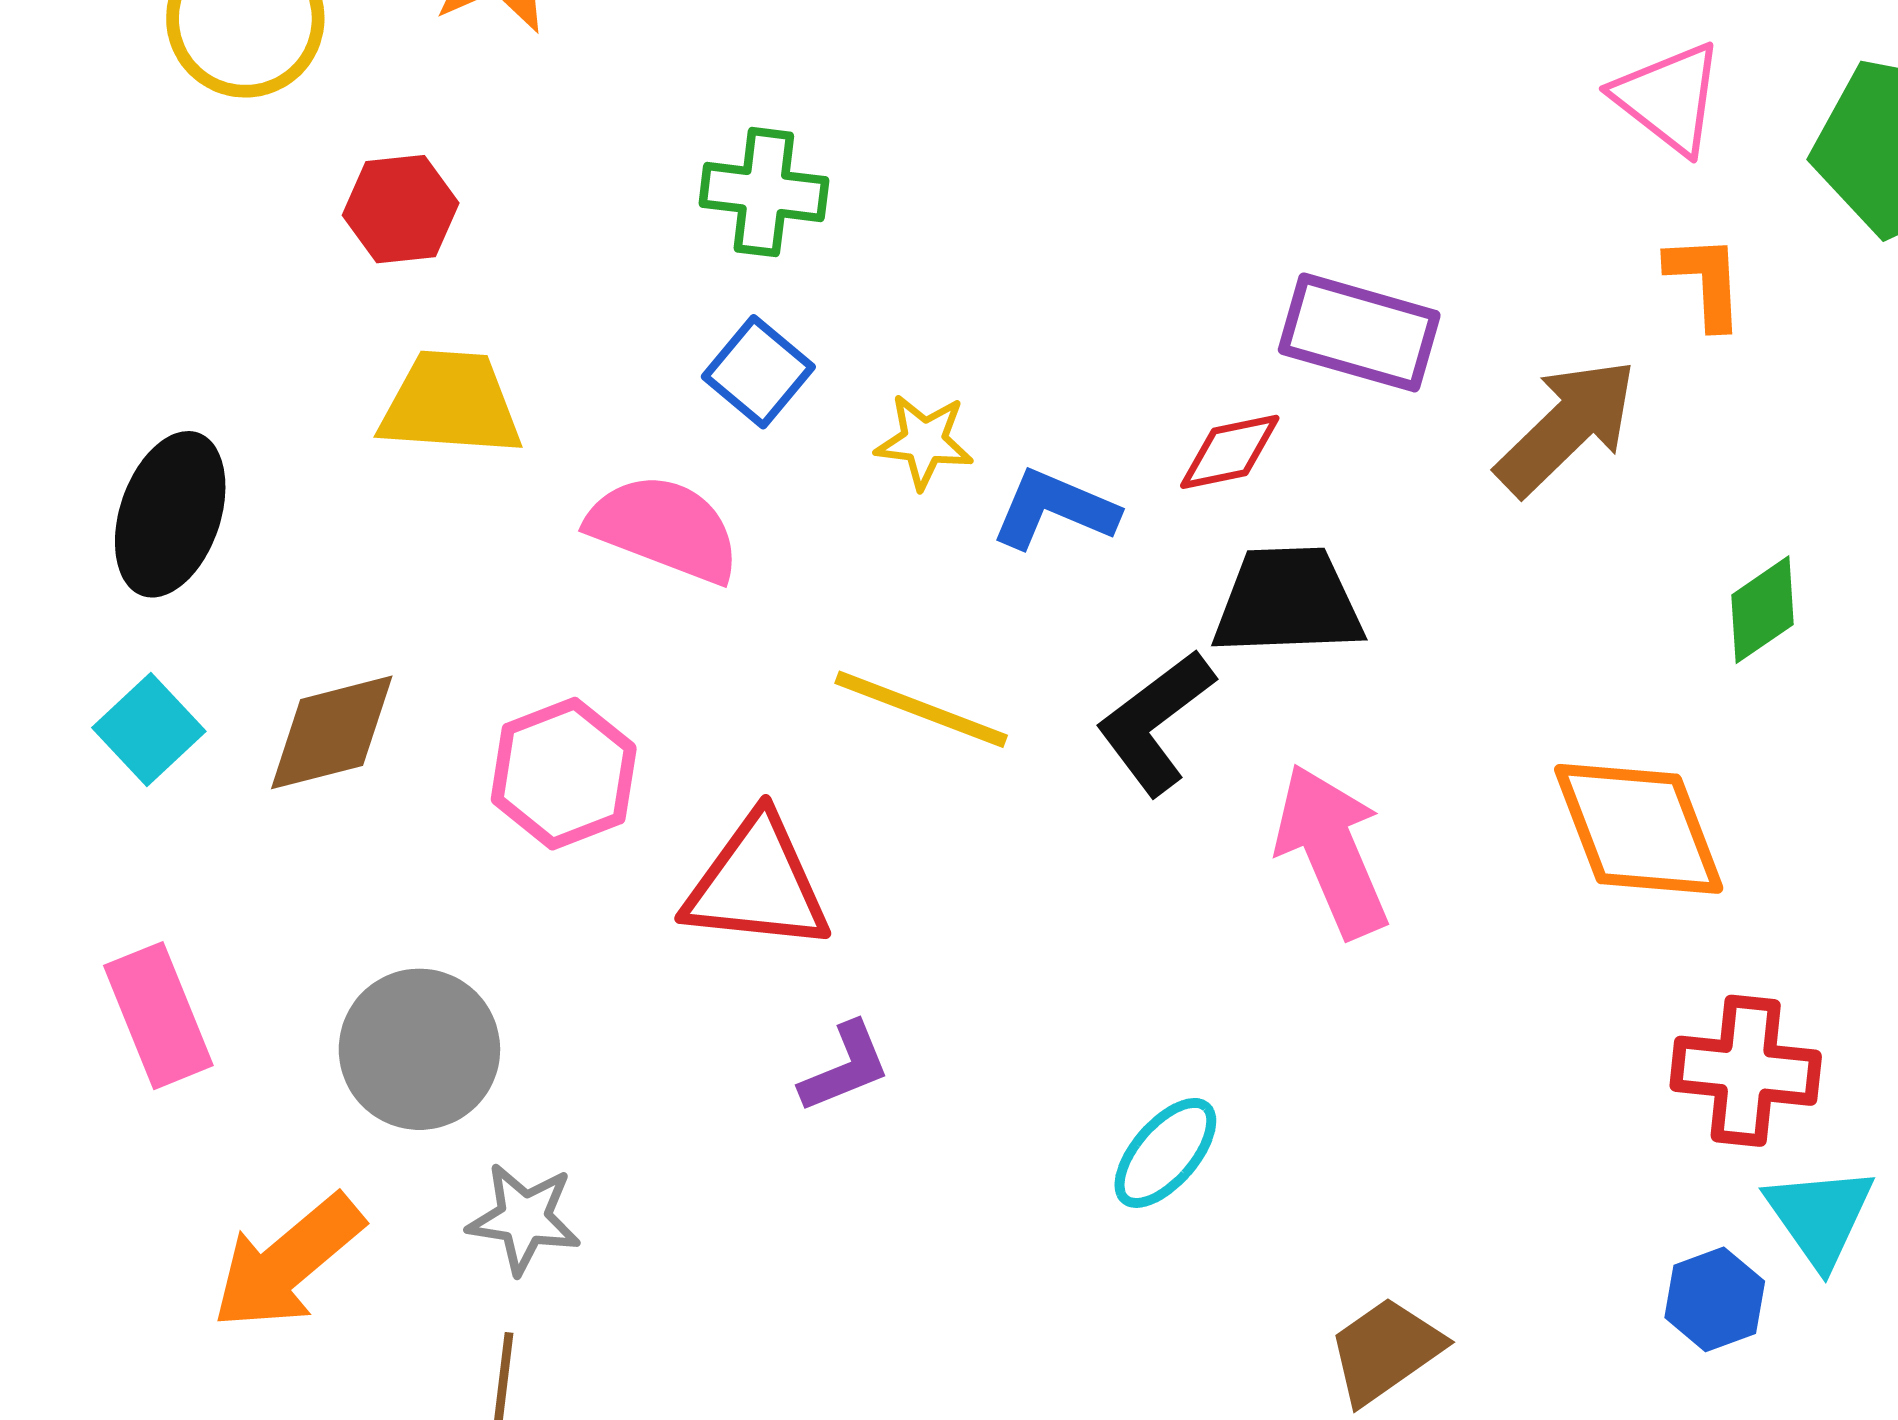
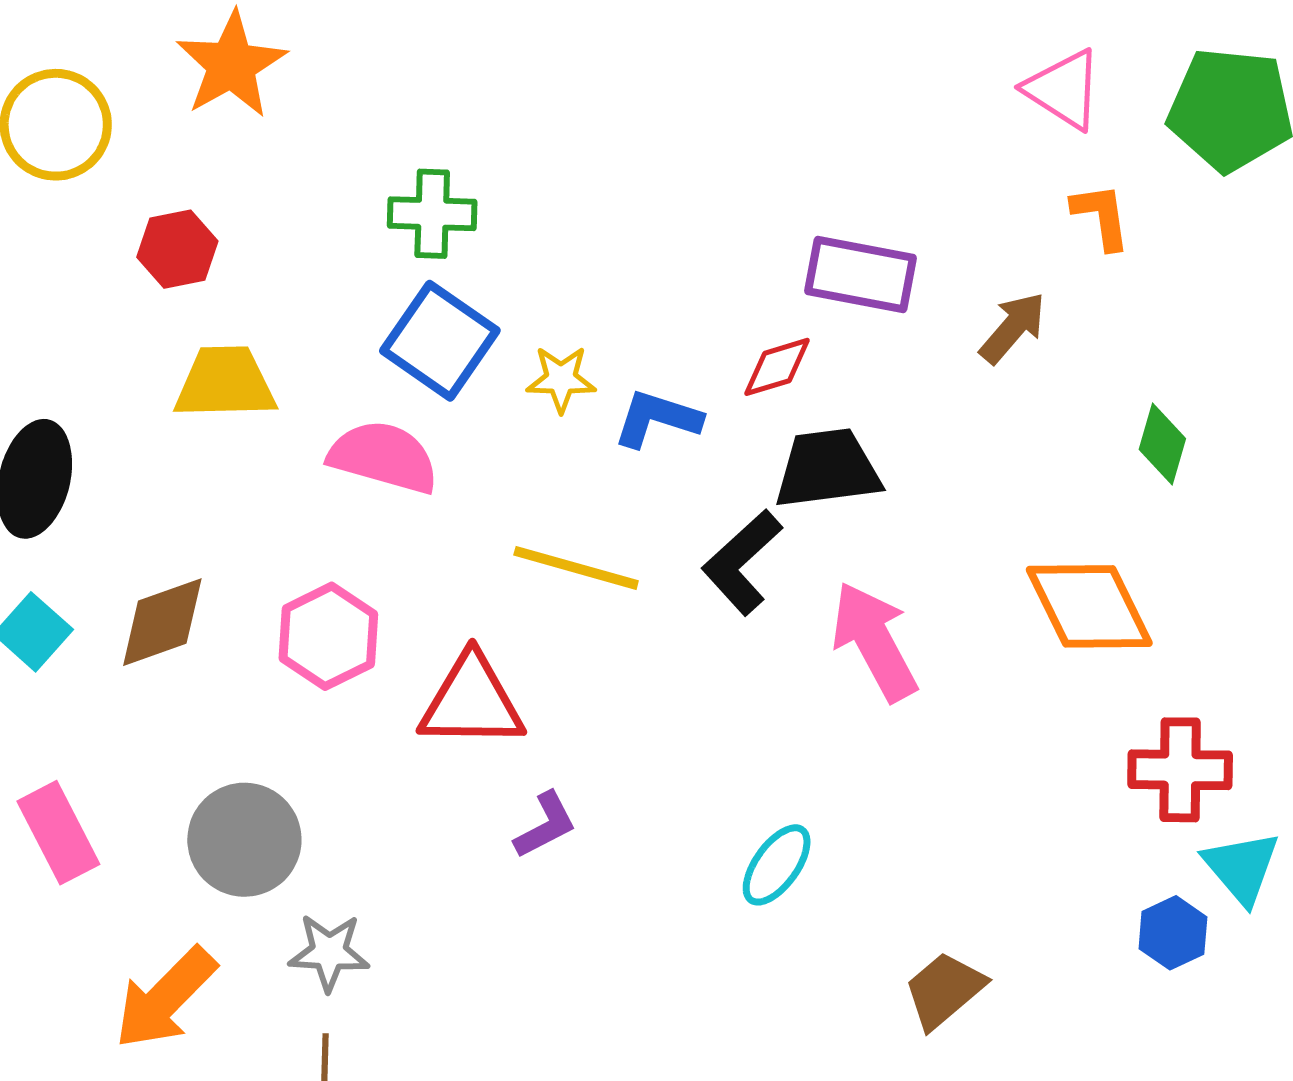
blue square: (758, 372) -> (440, 341), size x1.5
brown arrow: (1567, 427) -> (1013, 328), size x0.7
green diamond: (1762, 610) -> (1162, 444), turned -34

